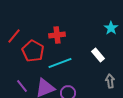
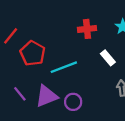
red cross: (57, 35) -> (87, 29), moved

